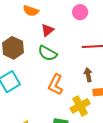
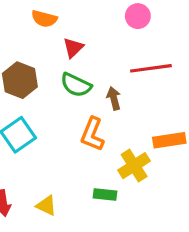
pink circle: (80, 12) -> (138, 16), moved
brown arrow: (88, 75) -> (114, 98), moved

